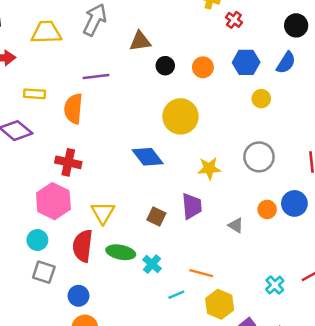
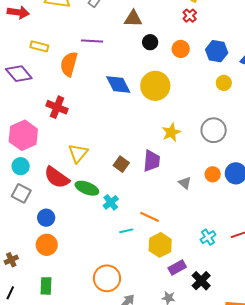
red cross: (234, 20) -> (190, 16), moved
blue diamond: (148, 157) -> (118, 85), moved
yellow star: (209, 168) -> (171, 132), turned -30
pink hexagon: (53, 201) -> (23, 135), moved
red semicircle: (83, 246) -> (57, 177), turned -72

